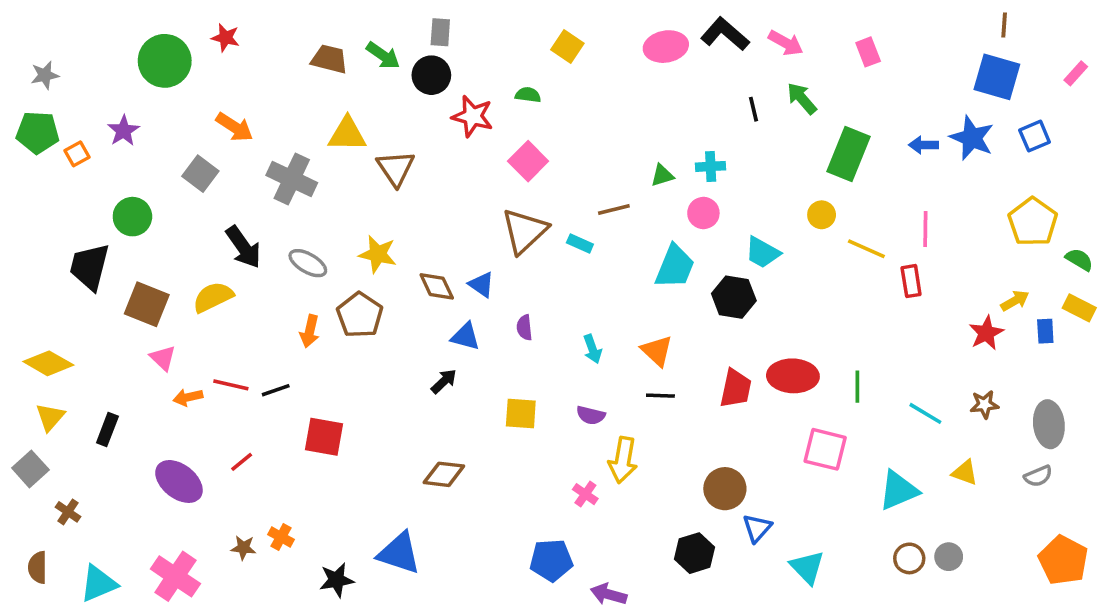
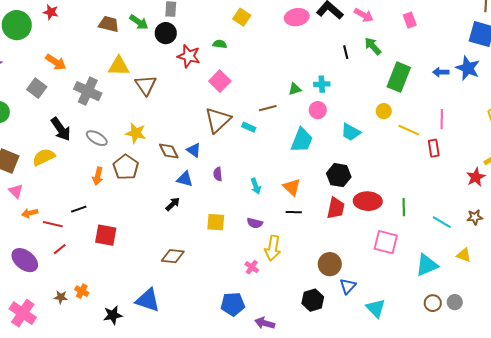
black hexagon: (734, 297) -> (339, 175), moved
red line: (231, 385) -> (53, 224), moved

